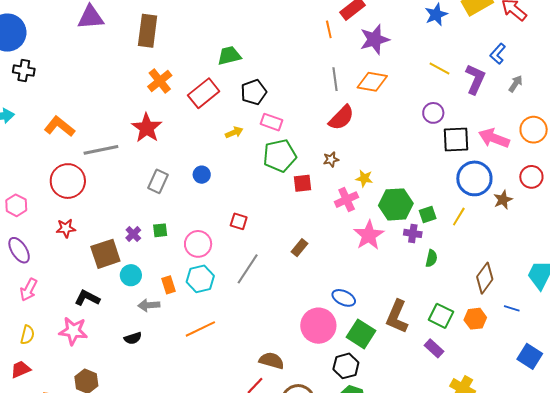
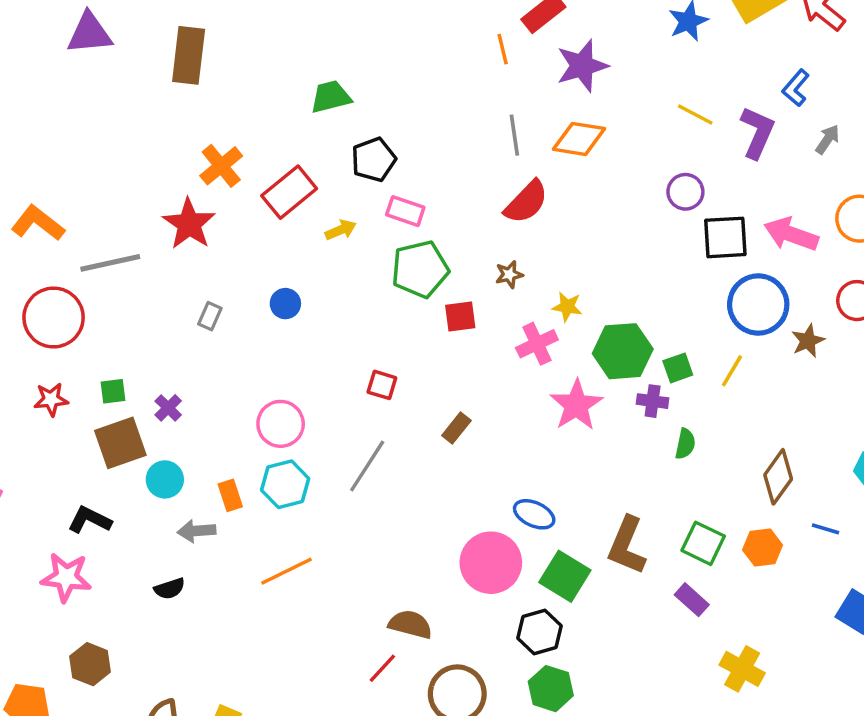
orange cross: (160, 81) -> (221, 166), moved
red rectangle: (204, 93) -> (289, 192), moved
gray rectangle: (158, 181) -> (210, 316), size x0.7
red square: (239, 221) -> (382, 385), moved
green square: (160, 230) -> (113, 391), moved

